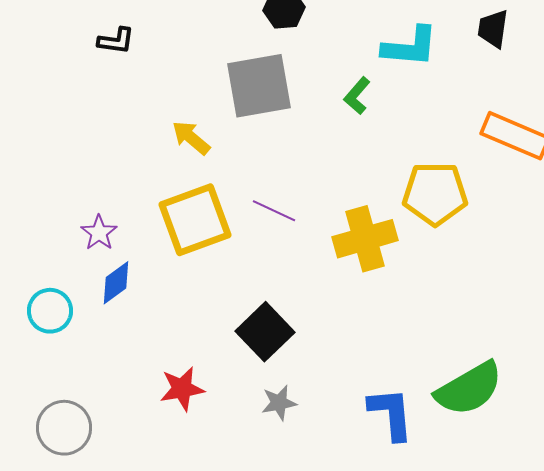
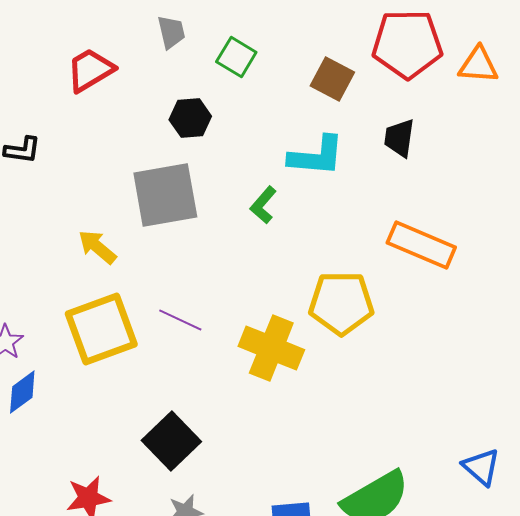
yellow cross: (365, 239) -> (271, 348), turned 38

